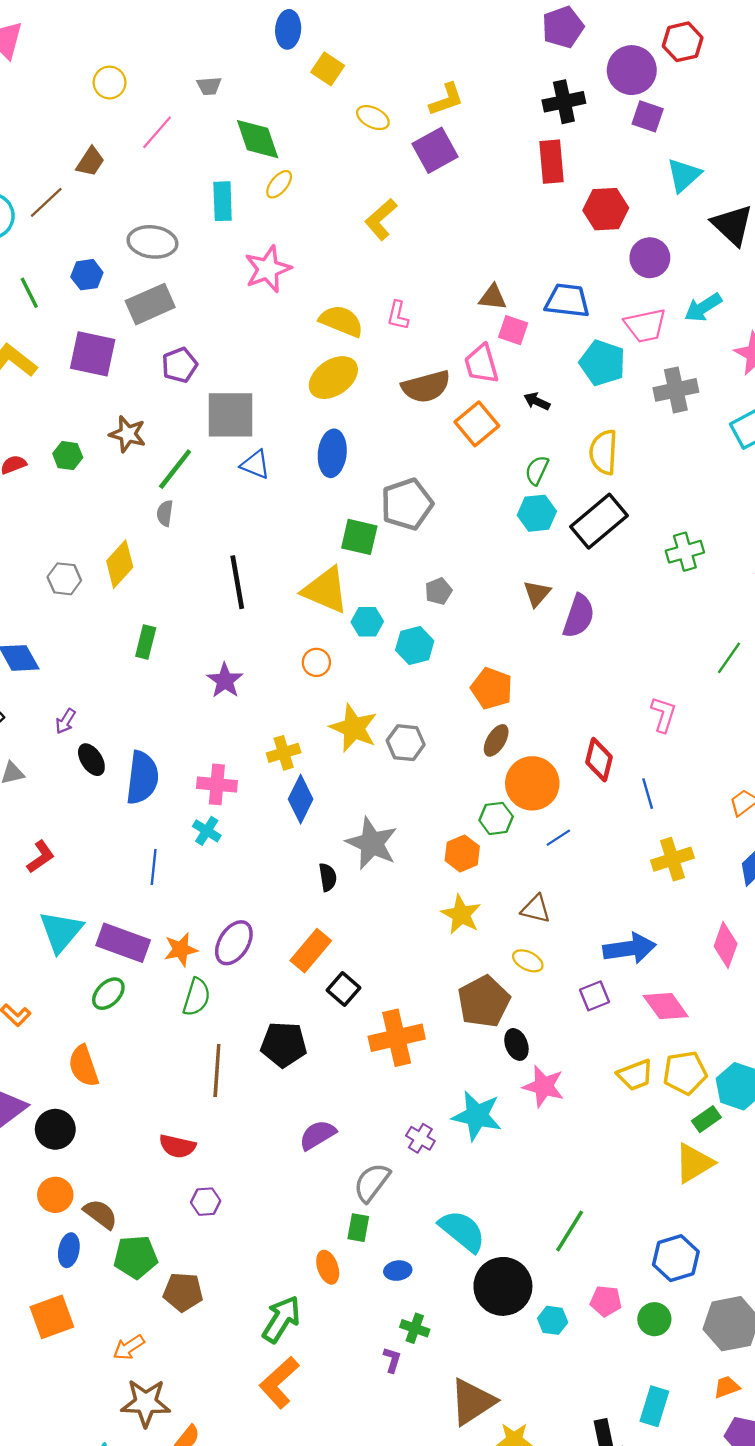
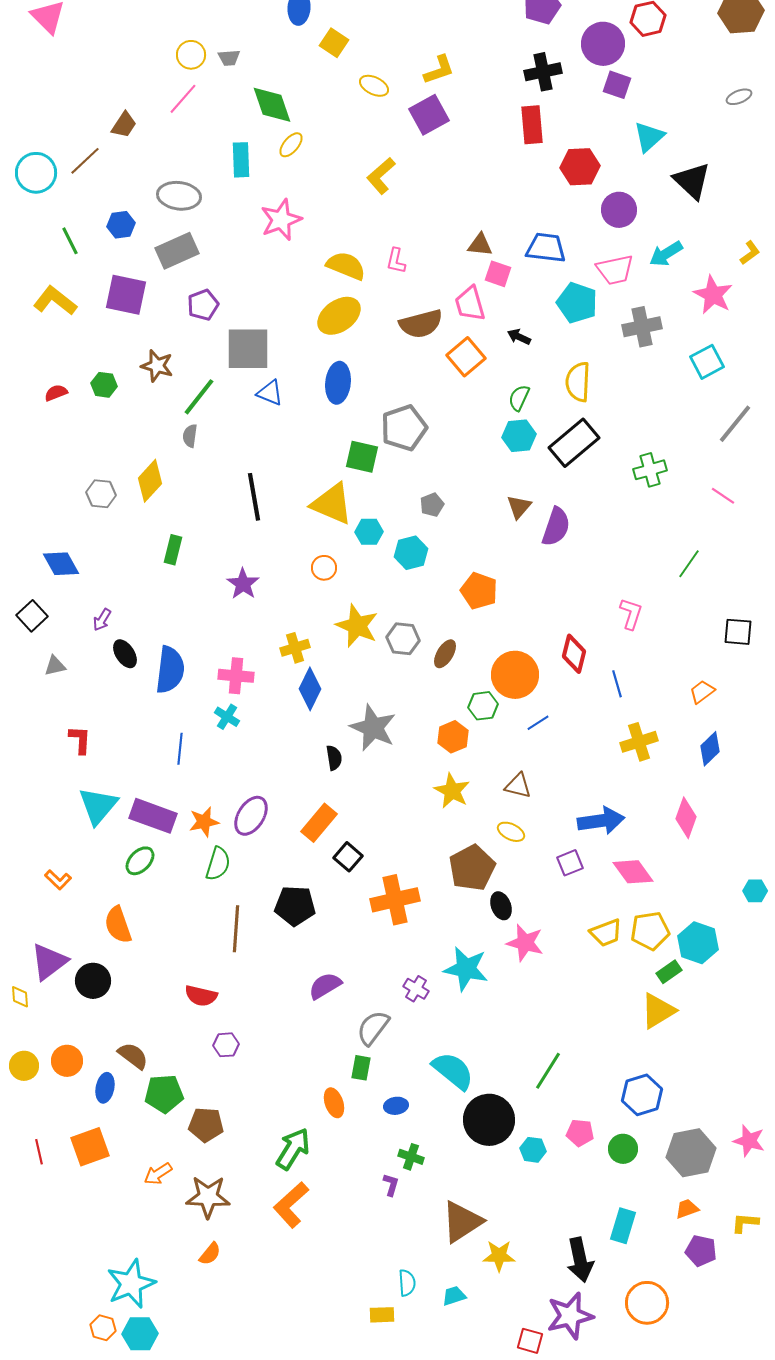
yellow circle: (110, 83) -> (191, 55), moved
brown ellipse: (496, 740) -> (445, 654), moved
red L-shape: (41, 857) -> (80, 740), turned -52
orange circle: (55, 1195) -> (67, 1061), moved
brown star: (146, 1403) -> (208, 1197), moved

